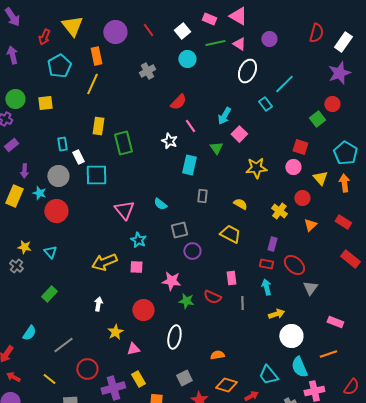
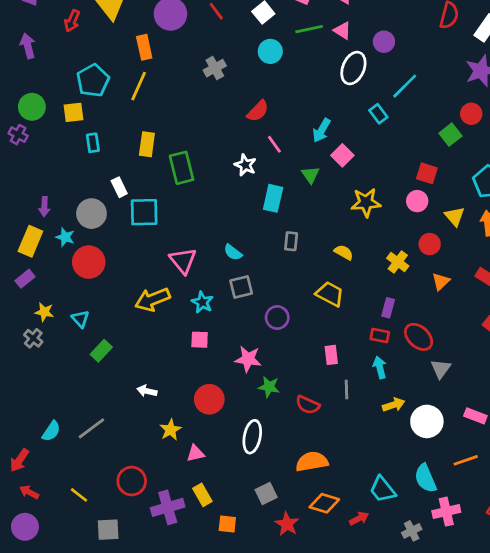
purple circle: (269, 39) -> (384, 42), moved
cyan pentagon: (59, 66) -> (93, 80), moved
cyan rectangle: (62, 144) -> (93, 143), moved
purple rectangle: (11, 145) -> (25, 279), moved
gray square: (179, 230) -> (241, 287), moved
yellow arrow: (104, 262) -> (152, 299), moved
green rectangle: (49, 294) -> (101, 351), moved
red semicircle: (212, 297) -> (308, 405), moved
white arrow: (98, 304) -> (147, 391), turned -88
white circle: (291, 336) -> (427, 421), moved
gray line: (63, 345) -> (91, 428), moved
orange semicircle: (217, 355) -> (312, 462), size x1.6

